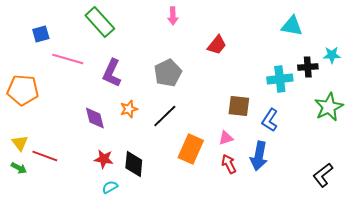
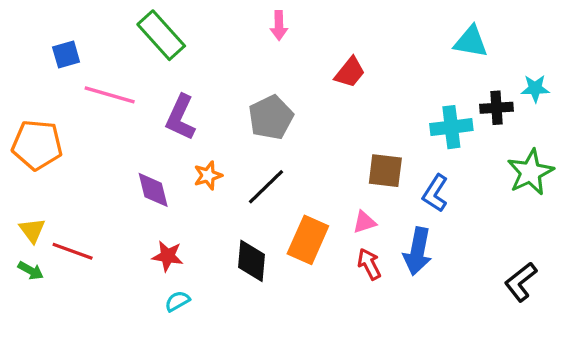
black diamond: (134, 164) -> (251, 261), moved

